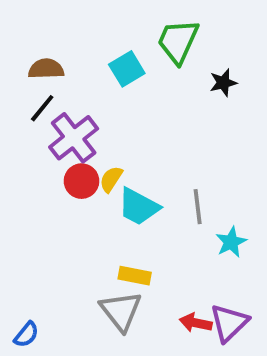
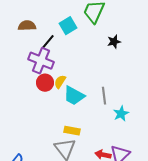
black star: (223, 83) -> (114, 42), moved
black line: (42, 108) -> (48, 42), moved
purple cross: (74, 138) -> (41, 61), turned -30

